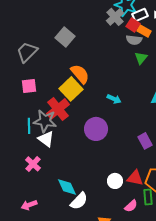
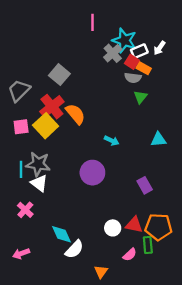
yellow square: (71, 89) -> (46, 126), moved
red cross: (58, 109) -> (52, 107), moved

